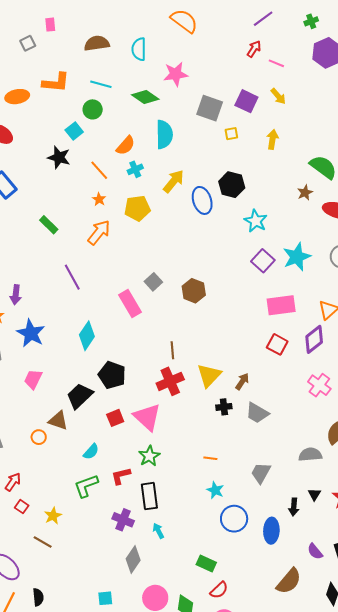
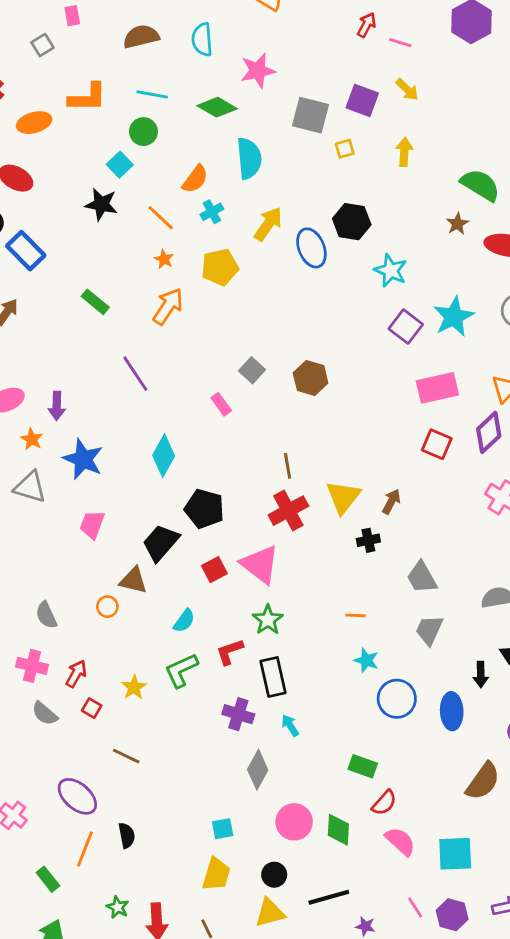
pink rectangle: (130, 303) -> (221, 404), size x0.6
gray trapezoid: (257, 413) -> (422, 577), moved, turned 35
yellow star: (53, 516) -> (134, 687), moved

